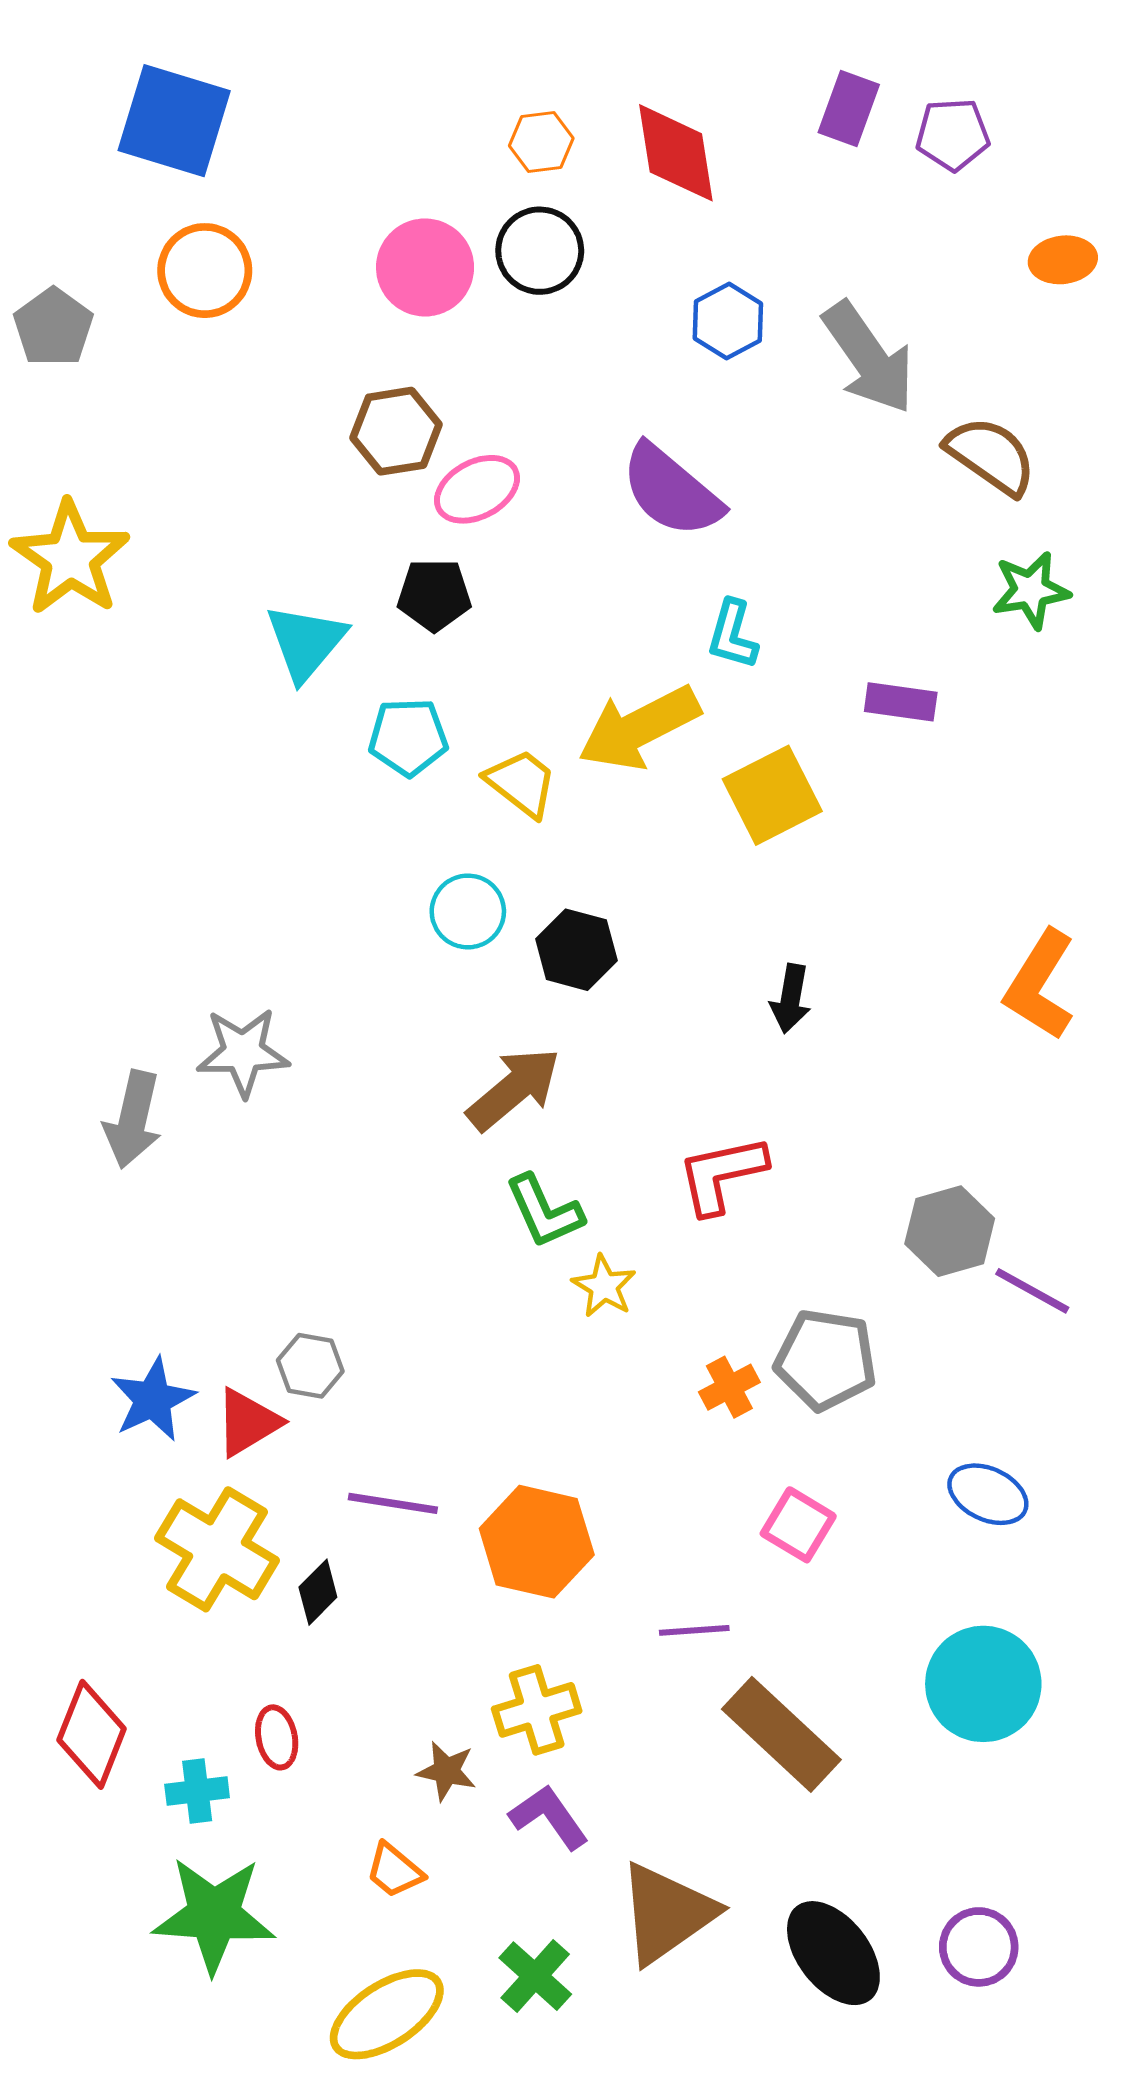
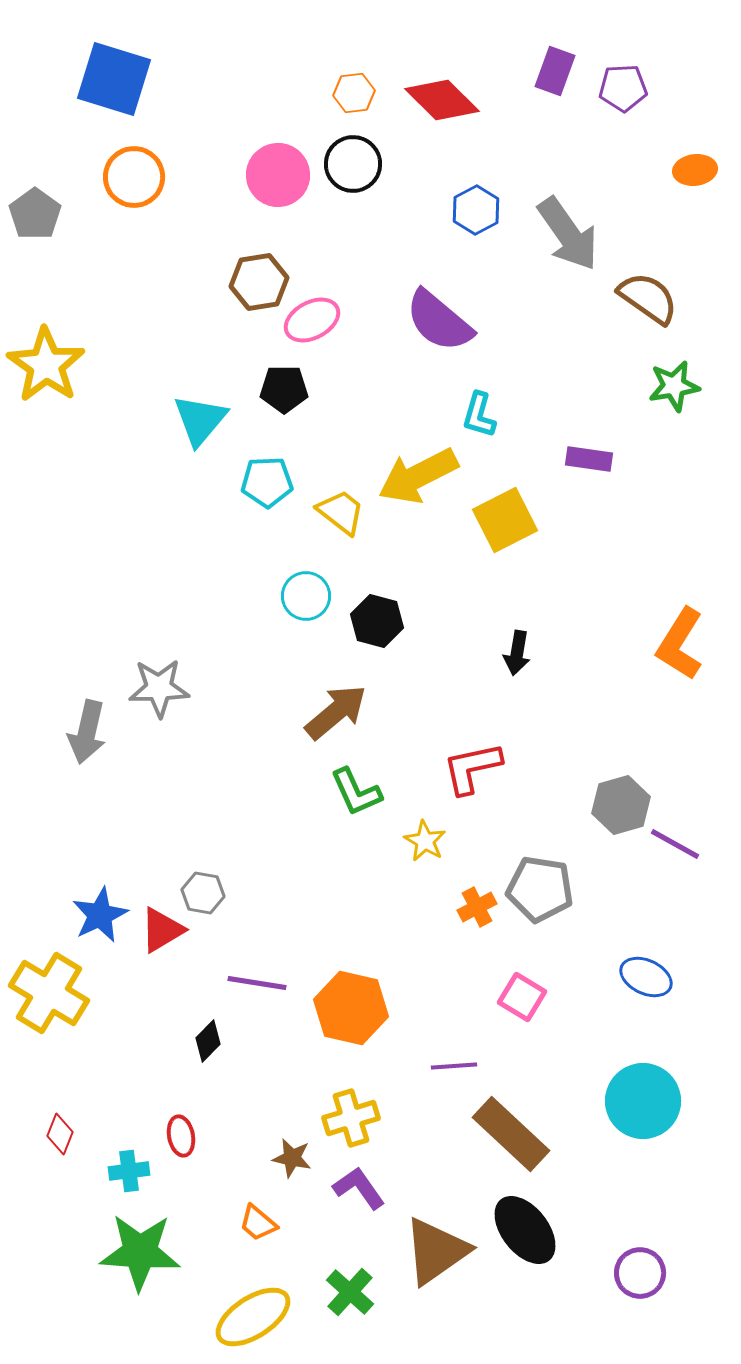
red diamond: (676, 153) -> (442, 100), turned -36
yellow star: (604, 1286) -> (425, 841), moved
yellow cross: (217, 1549) -> (49, 993), moved
red diamond: (92, 1734) -> (60, 1134), size x0.6
black ellipse: (833, 1953) -> (525, 1230), moved

